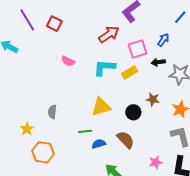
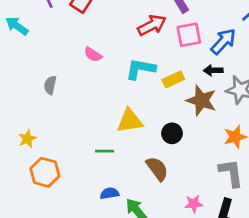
blue arrow: (163, 40) -> (223, 41), size x1.5
pink square: (138, 49) -> (189, 35), moved
brown star: (153, 99) -> (201, 100), moved, size x1.6
gray semicircle: (52, 112) -> (50, 85), moved
blue semicircle: (99, 144) -> (109, 193), moved

